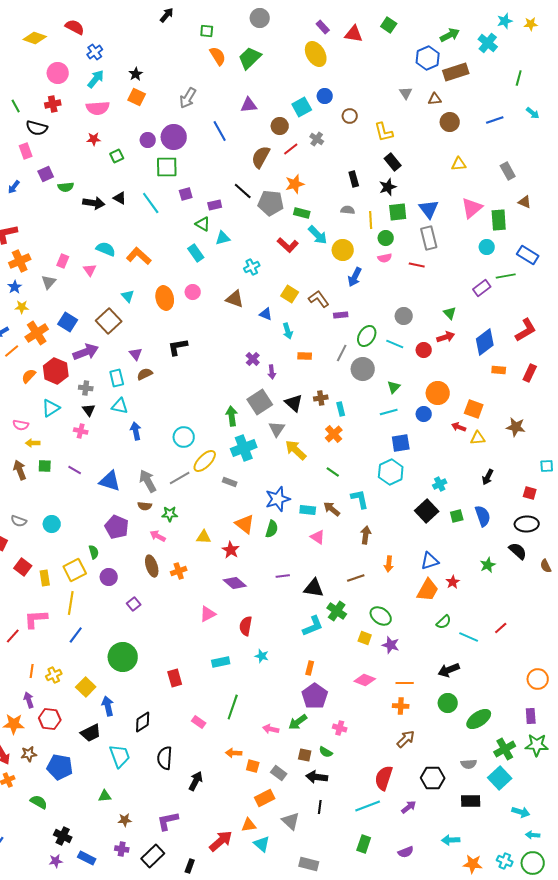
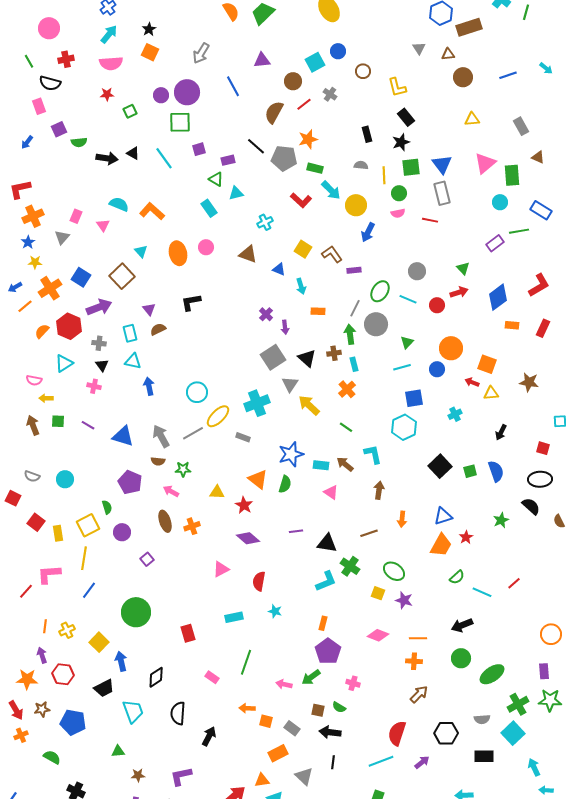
pink circle: (58, 73) -> (49, 28), moved
green line: (519, 78) -> (526, 12), moved
green arrow: (232, 416) -> (350, 334), moved
cyan cross: (440, 484) -> (455, 414), moved
cyan arrow: (521, 812) -> (534, 767), turned -132

